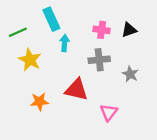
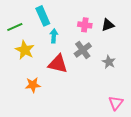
gray cross: (99, 60) -> (83, 50), turned -30
red triangle: (76, 90) -> (58, 64), moved
pink triangle: (109, 112) -> (116, 103), moved

